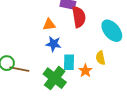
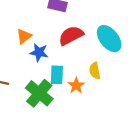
red semicircle: (79, 17) -> (71, 36), moved, turned -110
orange triangle: (49, 24) -> (24, 36), moved, turned -32

